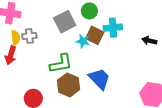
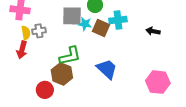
gray square: (65, 22) -> (72, 16), turned 30
cyan star: (83, 41) -> (85, 24), moved
brown hexagon: (69, 85) -> (62, 74), moved

